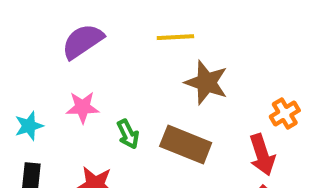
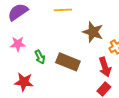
brown star: (206, 83) -> (93, 32), moved

